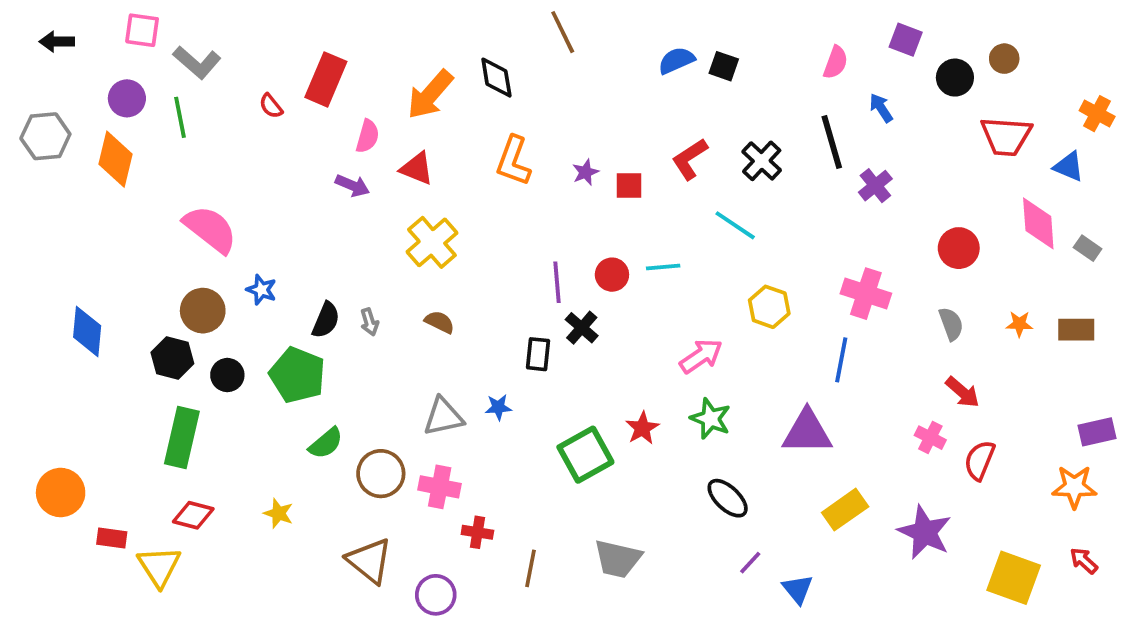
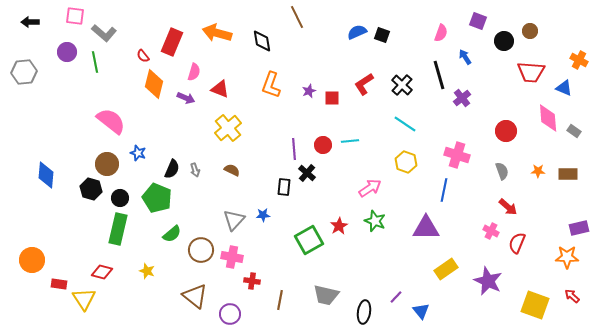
orange arrow: (430, 95) -> (217, 33), moved, turned 64
orange diamond: (116, 159) -> (154, 84), moved
cyan line: (735, 225) -> (405, 124), moved
gray triangle: (443, 417) -> (234, 220), turned -35
green rectangle: (182, 438) -> (118, 229), moved
black ellipse: (728, 498) -> (364, 312), moved, turned 55

